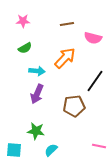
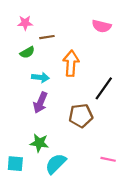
brown line: (67, 24) -> (47, 37), moved
pink semicircle: (93, 38) -> (102, 26), moved
orange arrow: (65, 58) -> (71, 63), turned -40
cyan semicircle: (51, 150) -> (56, 164), size x1.5

